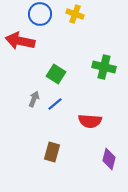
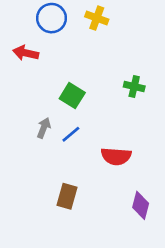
red arrow: (20, 41) -> (26, 53), size x0.7
green cross: (104, 67) -> (134, 87), size x0.7

